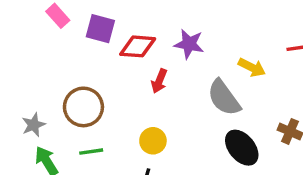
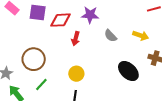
yellow arrow: (252, 67) -> (141, 35), moved
gray semicircle: (224, 98) -> (110, 36), moved, size x0.6
green line: (91, 152) -> (41, 84), turned -32

